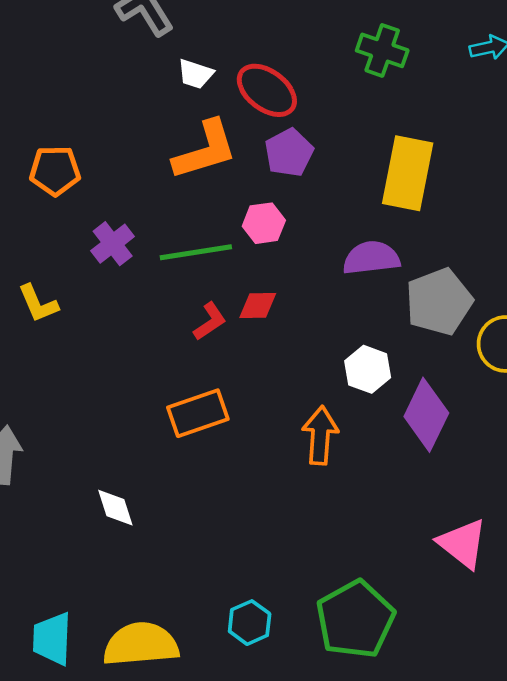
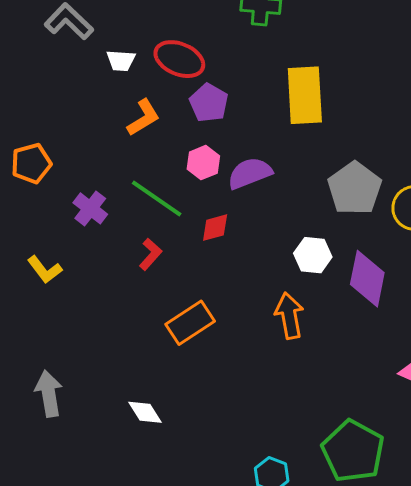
orange L-shape: (205, 150) -> (143, 118), size x0.7
green line: (196, 252) -> (157, 199), turned 58
purple semicircle: (371, 258) -> (250, 173), moved
red L-shape: (210, 321) -> (151, 254), moved

